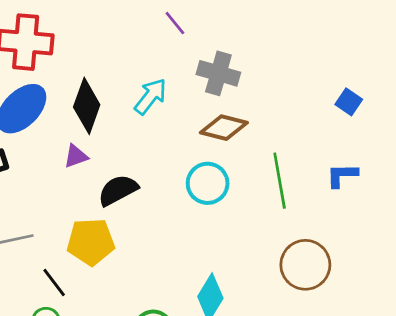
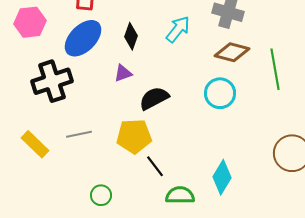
black diamond: (87, 106) -> (131, 36), size x0.7
green line: (280, 181) -> (275, 69), moved
black line: (54, 282) -> (155, 166), moved

